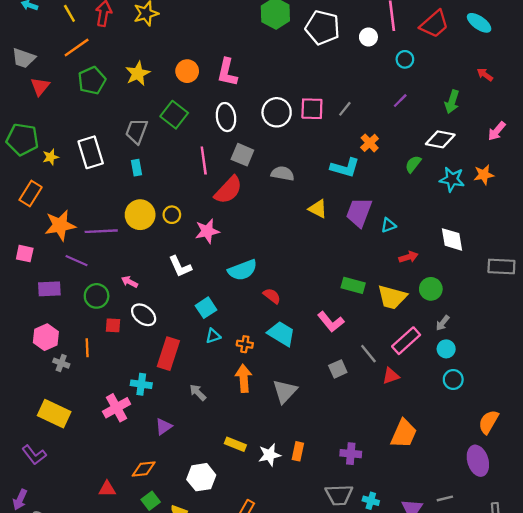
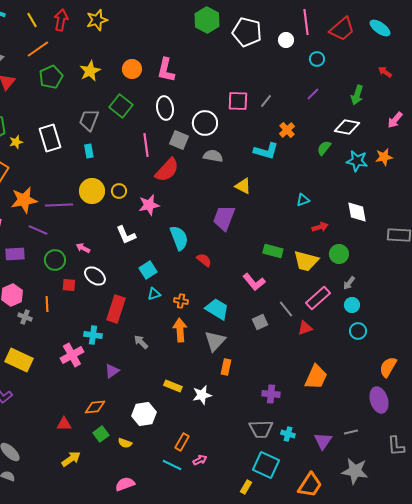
white circle: (277, 112) -> (205, 123), moved
purple trapezoid: (359, 212) -> (224, 218), moved
cyan semicircle: (242, 270) -> (179, 238), turned -90
cyan trapezoid: (281, 334) -> (217, 309), moved
orange rectangle: (298, 451) -> (226, 367), moved

